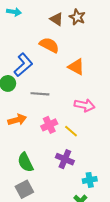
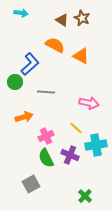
orange triangle: (76, 67) -> (81, 56), moved
pink cross: (49, 125) -> (46, 136), moved
green semicircle: (25, 162) -> (46, 158), moved
cyan cross: (90, 180) -> (96, 145), moved, size x1.5

